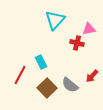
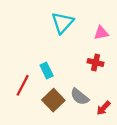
red cross: (77, 43) -> (96, 62), moved
red arrow: (92, 76) -> (103, 108), moved

